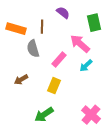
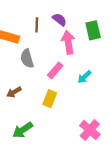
brown line: (42, 27) -> (37, 25), moved
pink arrow: (80, 44) -> (68, 42), moved, turned 40
green arrow: (44, 115) -> (23, 130), moved

